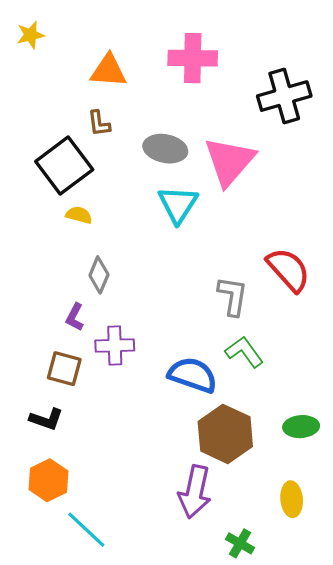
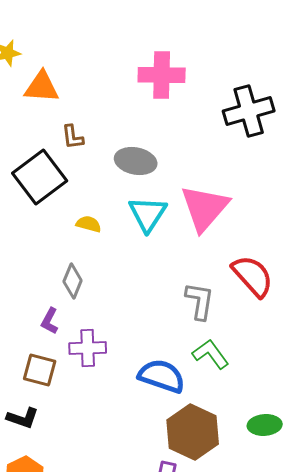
orange triangle: (108, 71) -> (42, 87), moved
pink triangle: (229, 161) -> (205, 208), moved
yellow semicircle: (79, 215) -> (89, 224), moved

